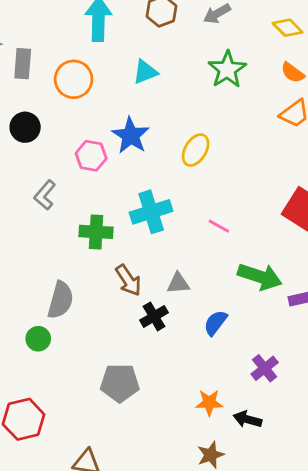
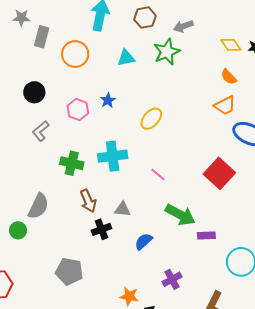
green star: (227, 69) -> (167, 52), moved
black circle: (25, 127) -> (34, 92), moved
blue star: (131, 136) -> (108, 100), size x0.6

